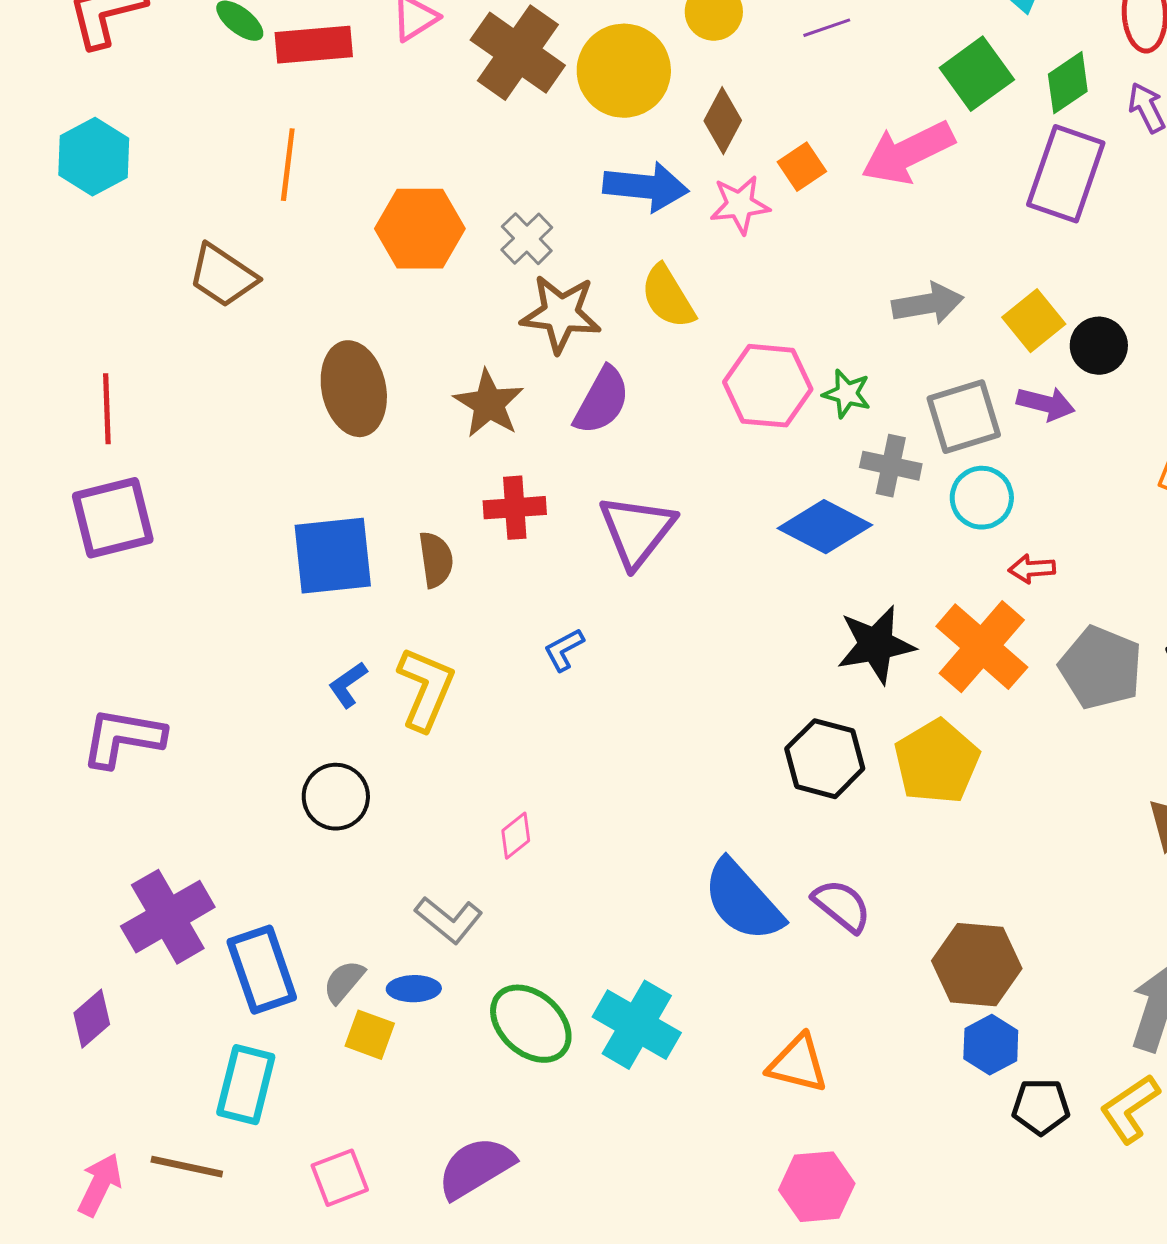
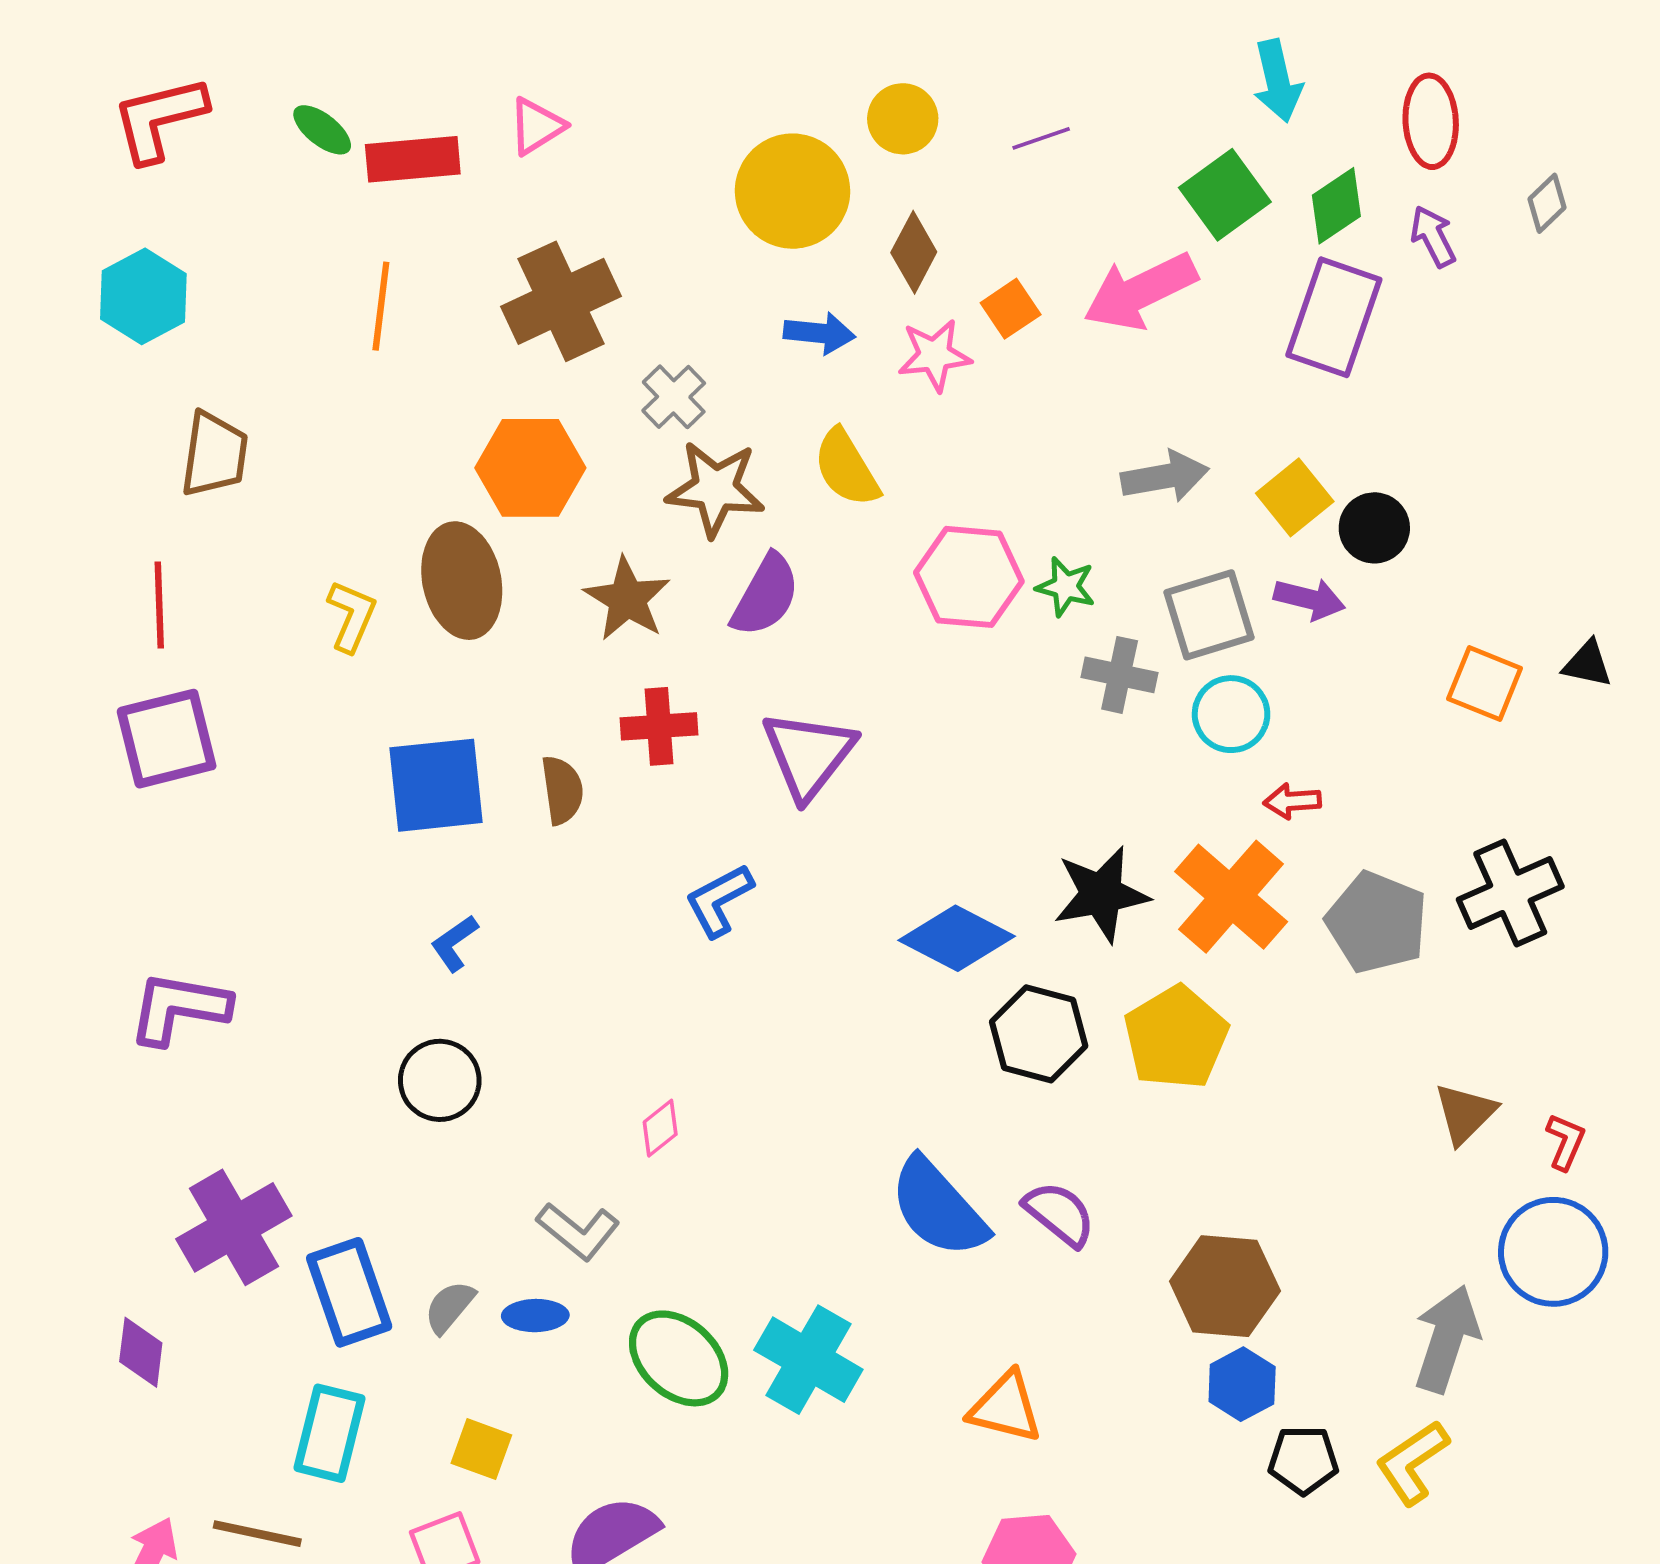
brown cross: (518, 53) -> (561, 301), moved, turned 30
blue arrow: (646, 187) -> (819, 333), size x0.7
orange hexagon: (420, 229) -> (530, 468), moved
brown trapezoid: (223, 276) -> (214, 454), moved, turned -116
blue diamond: (825, 527) -> (957, 938), moved
blue L-shape: (564, 650) -> (719, 900), size x1.4
yellow L-shape: (426, 689) -> (352, 616), moved, size x0.7
purple diamond: (92, 1019) -> (141, 1352), turned -42
yellow square: (370, 1035) -> (481, 1449), moved

